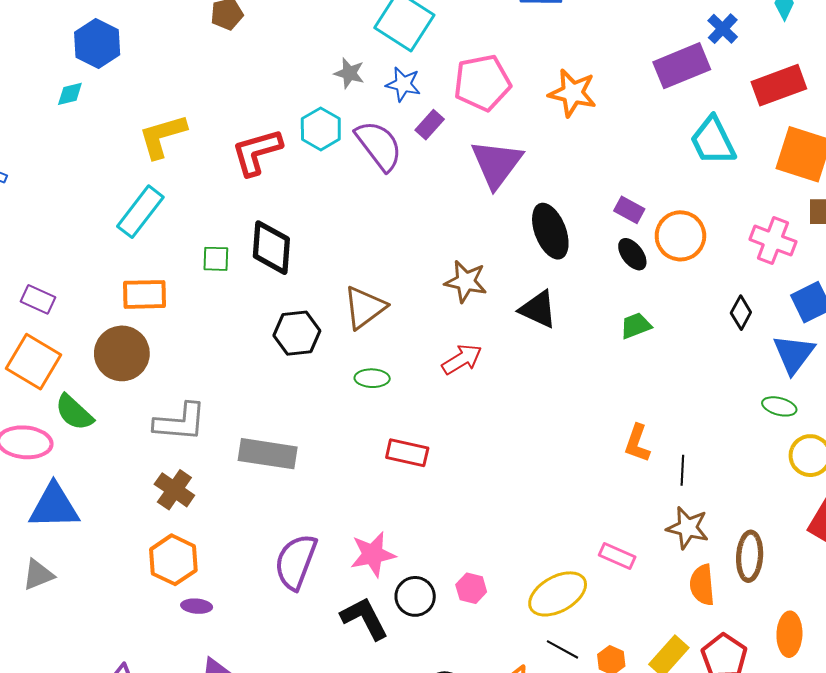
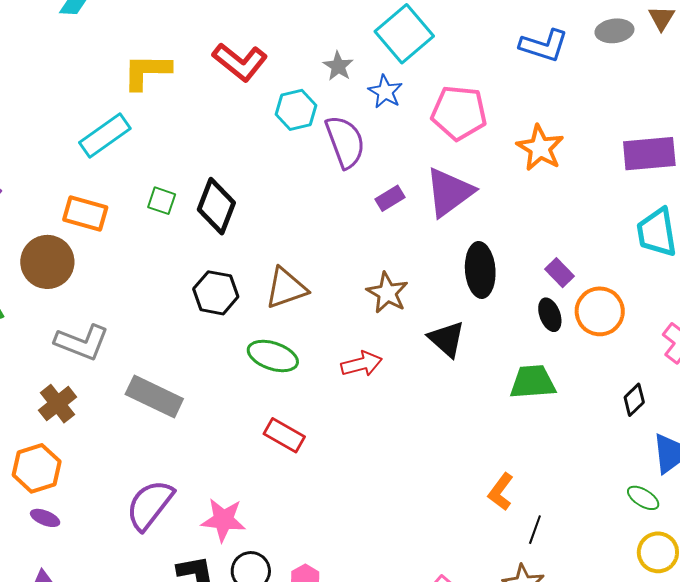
purple rectangle: (430, 125) -> (390, 198), moved
red L-shape: (257, 152) -> (240, 62), moved, turned -142
green trapezoid: (636, 326) -> (533, 382), size x1.5
green ellipse: (372, 378) -> (273, 356), size x1.5

